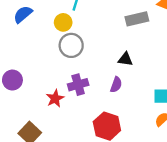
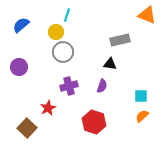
gray rectangle: (137, 19) -> (120, 40), moved
purple circle: (12, 80) -> (19, 67), moved
red star: (55, 98) -> (48, 108), moved

